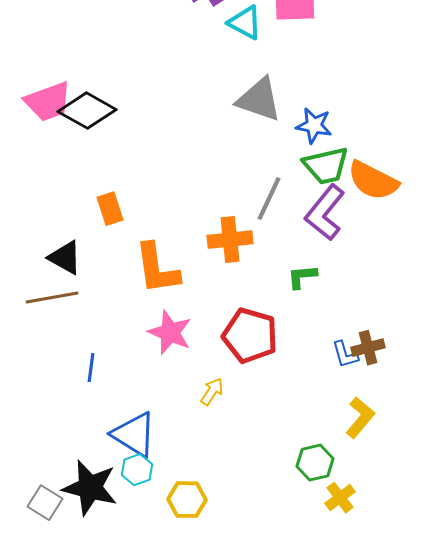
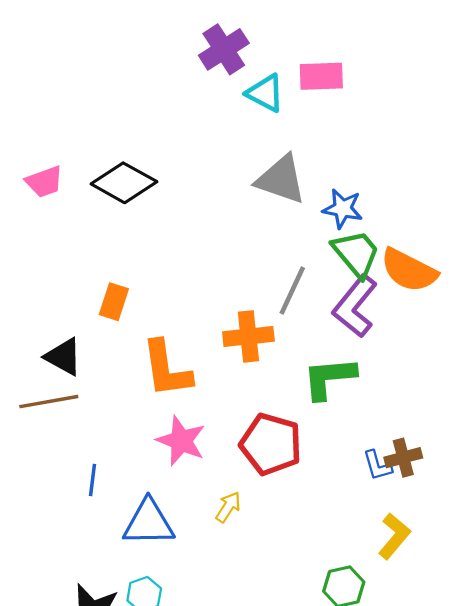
pink trapezoid: (48, 102) -> (44, 182), size x0.7
black diamond: (87, 111) -> (124, 183), moved
green trapezoid: (326, 166) -> (356, 253), turned -117
orange rectangle: (110, 209) -> (114, 302), turned 36
green L-shape: (302, 277) -> (329, 378), size x1.6
blue triangle: (134, 435) -> (149, 523), moved, turned -33

